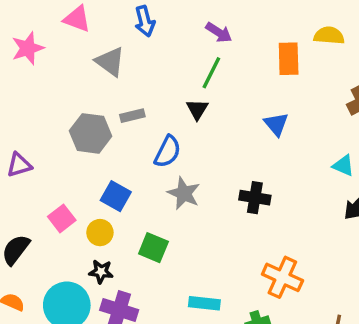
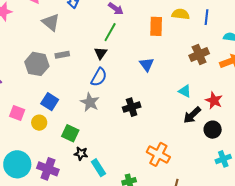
blue semicircle: (168, 152) -> (99, 77), moved
black cross: (255, 198) -> (132, 107), turned -30
pink square: (62, 218) -> (17, 113), turned -35
black star: (101, 272) -> (81, 154), moved
orange cross: (282, 277) -> (158, 154), moved
cyan rectangle: (204, 303) -> (98, 168), turned 48

